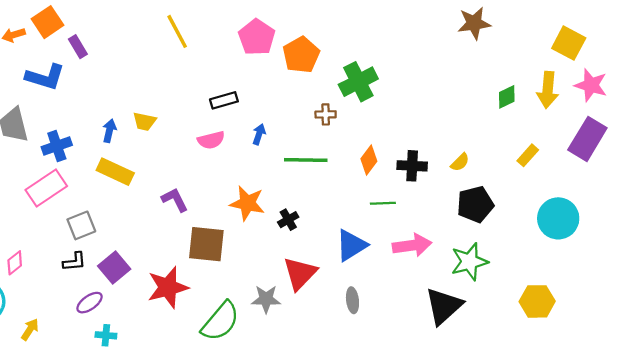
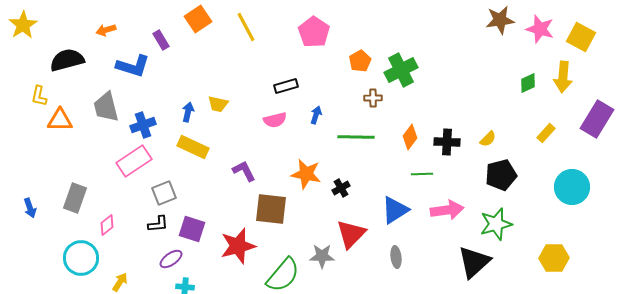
orange square: (47, 22) -> (198, 19), moved
orange pentagon: (301, 55) -> (360, 61), moved, size x0.7
pink star: (591, 85) -> (540, 29), moved
purple square: (114, 268) -> (192, 229), turned -32

